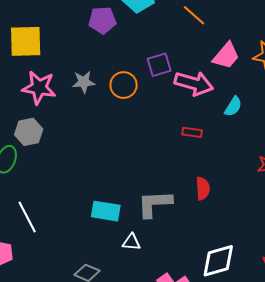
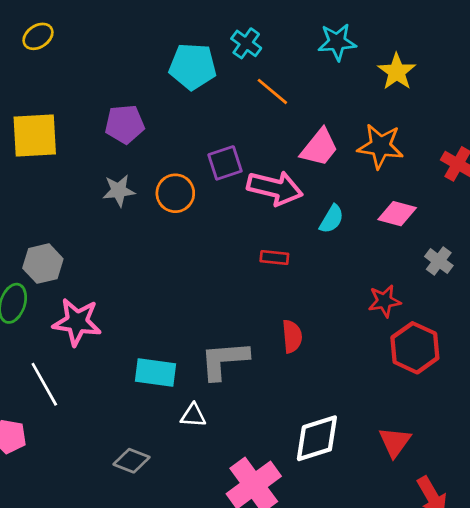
purple pentagon: (102, 20) -> (125, 124), moved
pink star: (39, 88) -> (77, 322), moved

